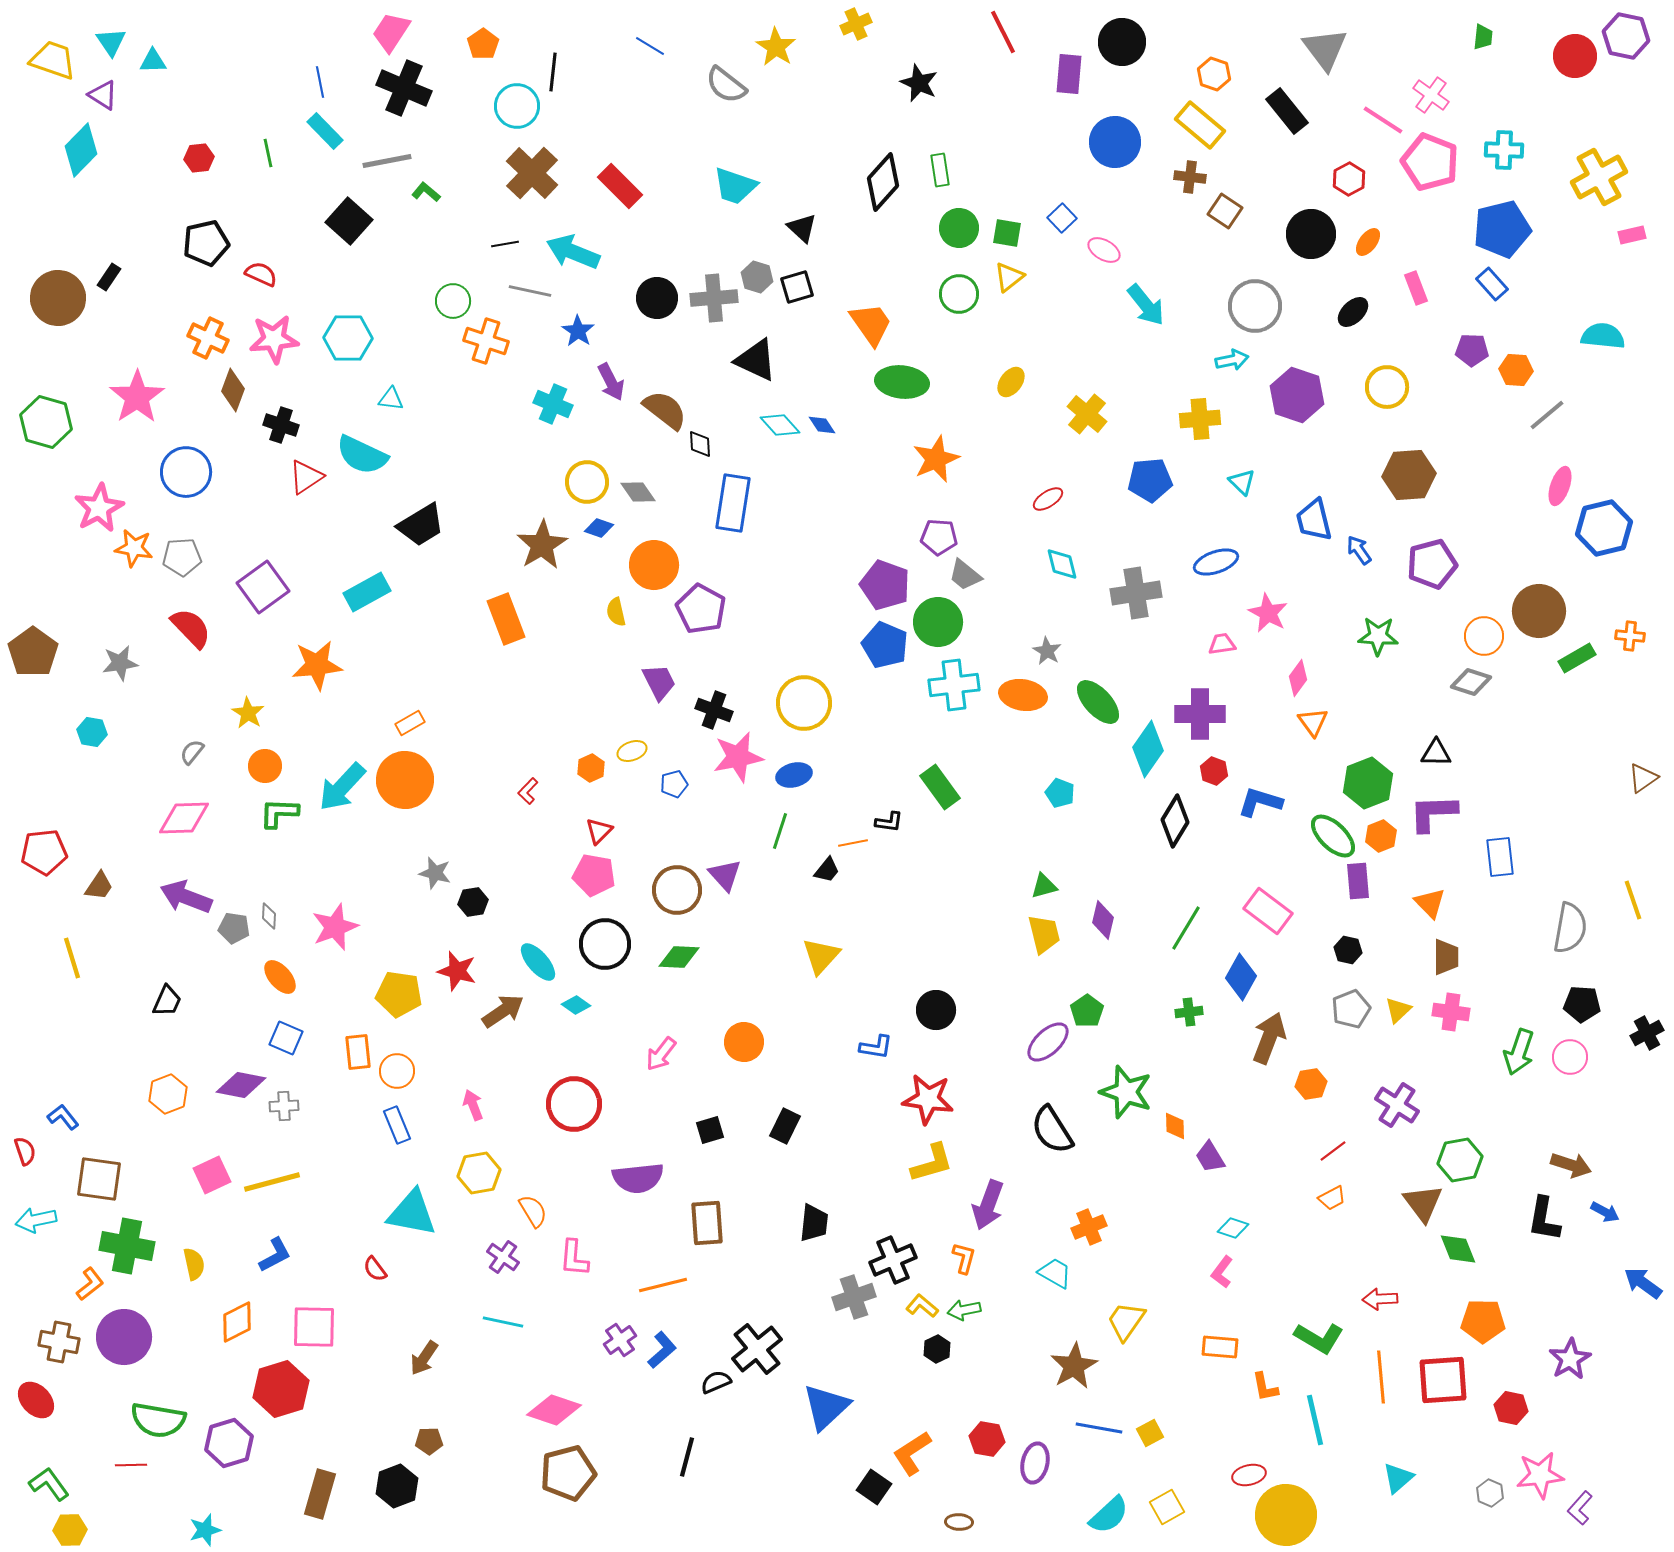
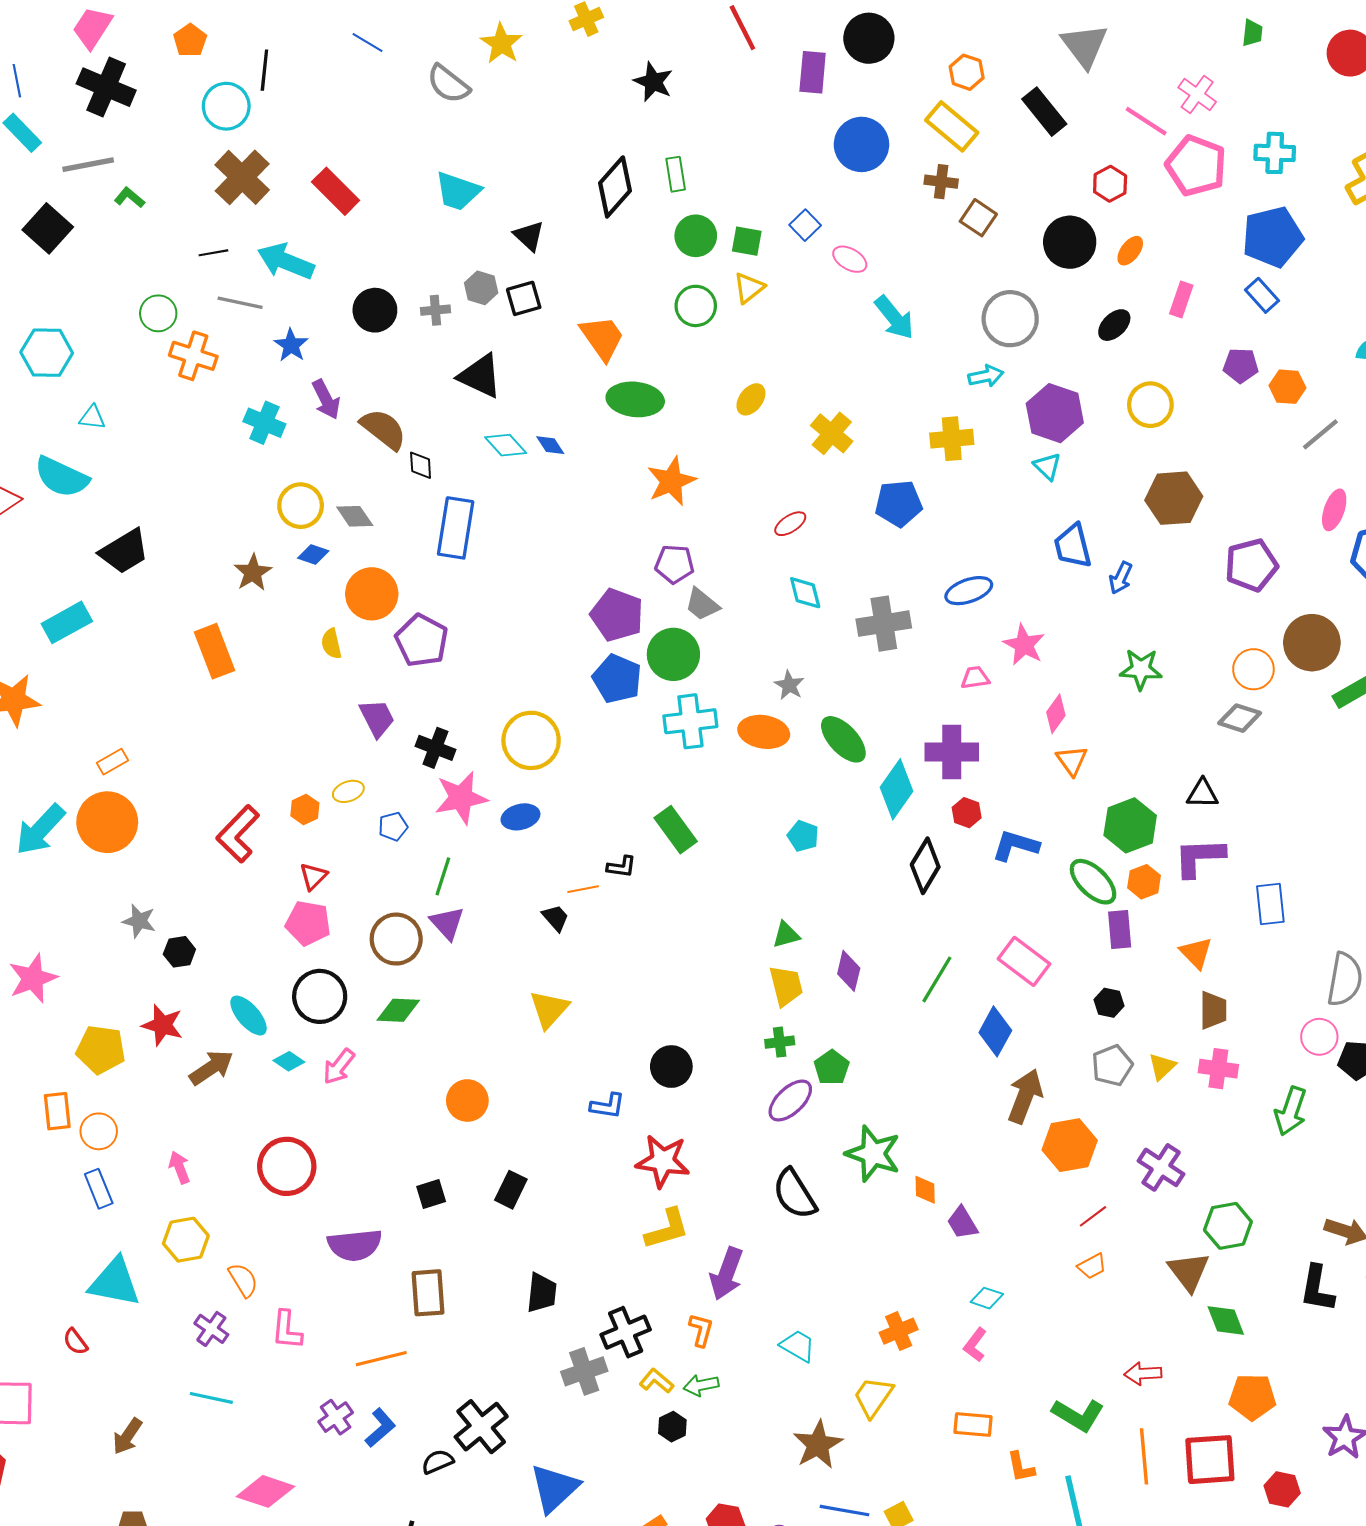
pink rectangle: (1416, 288) -> (1181, 300), turned 40
gray cross: (714, 298) -> (435, 310), size x0.6
cyan triangle: (1242, 482) -> (1047, 466), moved
brown star: (542, 545) -> (253, 573), size x0.7
blue arrow: (1359, 550) -> (1121, 578), turned -120
purple pentagon: (1432, 564) -> (1251, 565), moved
red L-shape: (528, 791) -> (238, 834), size x2.0
green line: (780, 831) -> (443, 876), moved
black trapezoid: (827, 870) -> (556, 918), turned -80
green cross: (1189, 1012) -> (780, 1042), moved
pink arrow: (661, 1054) -> (339, 1067), moved
pink circle: (1570, 1057) -> (1319, 1037), moved
orange hexagon: (1311, 1084) -> (1070, 1145), size x1.6
orange cross: (1089, 1227) -> (899, 1331), moved

